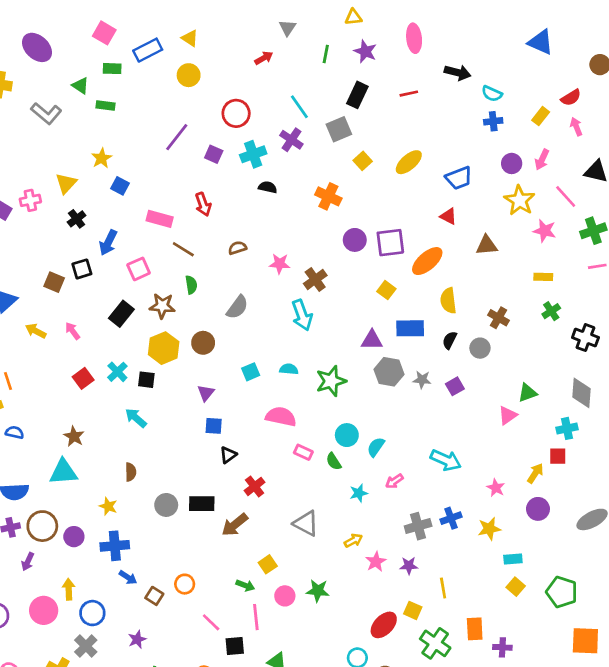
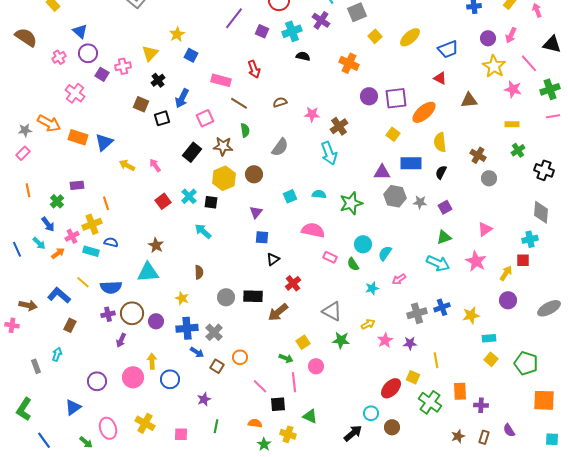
brown square: (54, 282) -> (141, 104), moved
gray circle: (480, 348) -> (489, 178), moved
green triangle: (527, 393) -> (444, 237), moved
pink star: (496, 488) -> (476, 261), moved, size x1.5
green star: (318, 591) -> (341, 340), moved
gray cross: (86, 646) -> (214, 332), moved

